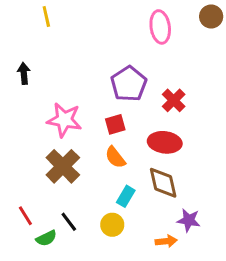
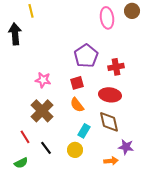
brown circle: (211, 16) -> (132, 11), moved
black arrow: (24, 73) -> (15, 34), moved, size x1.5
red cross: (174, 100) -> (116, 67), turned 35
pink star: (64, 120) -> (43, 80), size x0.7
red line: (25, 216) -> (25, 137), moved
green semicircle: (46, 238) -> (21, 163), moved

